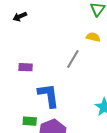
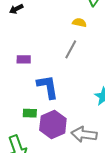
yellow semicircle: (93, 37) -> (79, 23), moved

